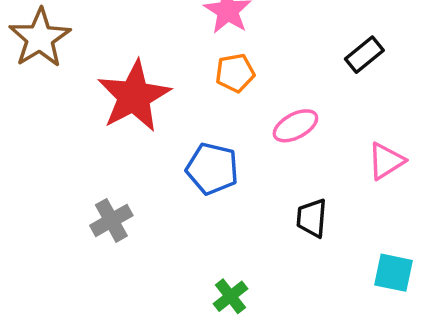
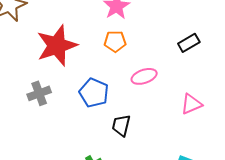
black trapezoid: (312, 218) -> (121, 125), moved
gray cross: (111, 220) -> (39, 93), moved

